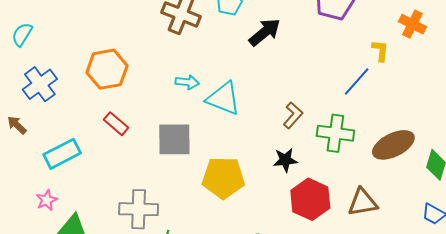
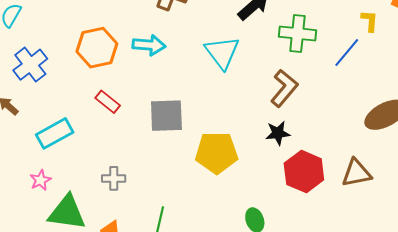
cyan arrow: (187, 82) -> (149, 45), moved, size x1.4
cyan triangle: (223, 99) -> (222, 52), moved, turned 33
brown L-shape: (293, 115) -> (284, 88), size x1.4
green cross: (335, 133) -> (298, 33), moved
gray cross: (139, 209) -> (114, 178), moved, size x0.6

